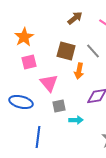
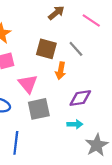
gray square: (59, 106) -> (39, 109), size x1.5
cyan arrow: (76, 120) -> (75, 124), moved

